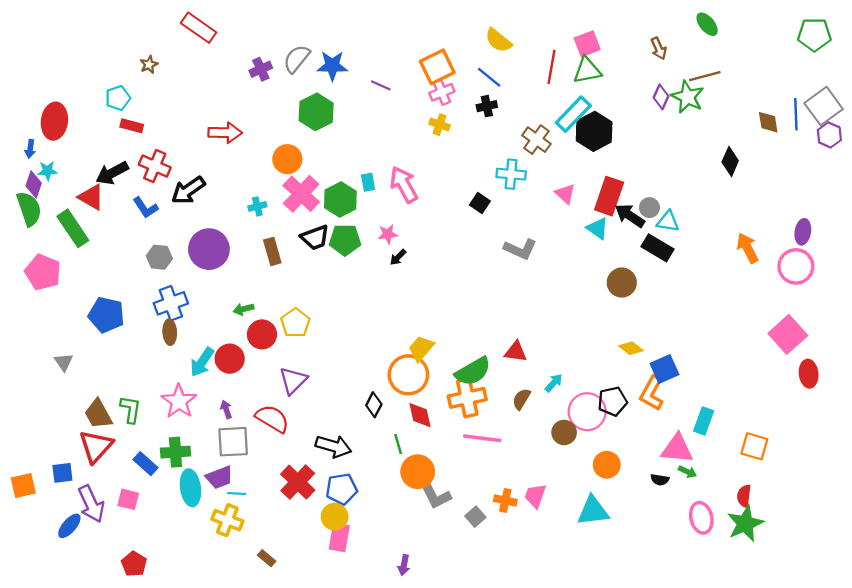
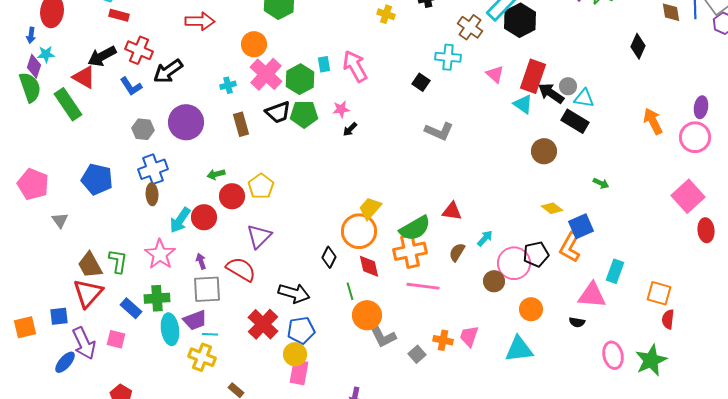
gray L-shape: (520, 249) -> (439, 131), moved
pink pentagon: (43, 272) -> (33, 184), moved
green arrow: (687, 472) -> (601, 183), moved
red semicircle: (744, 496) -> (668, 319), moved

